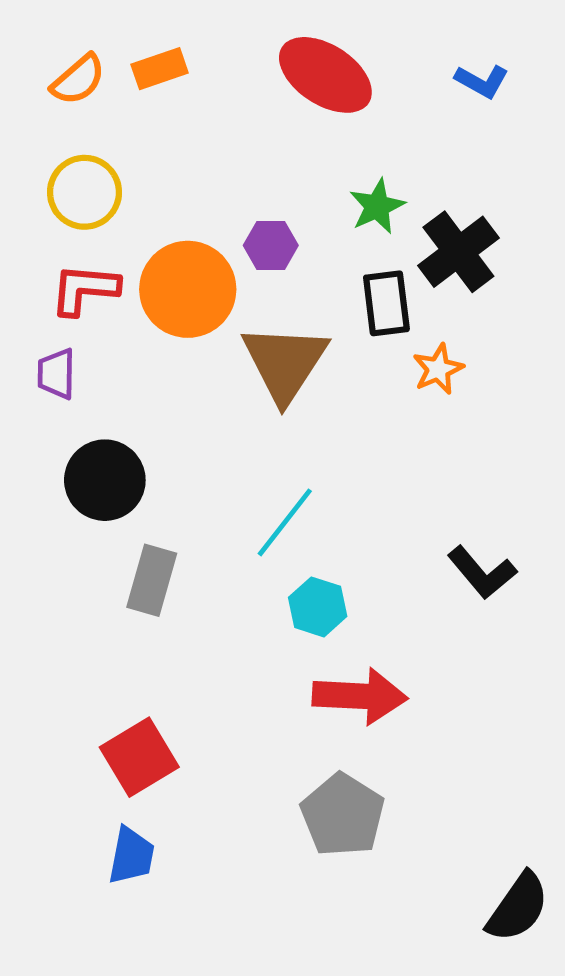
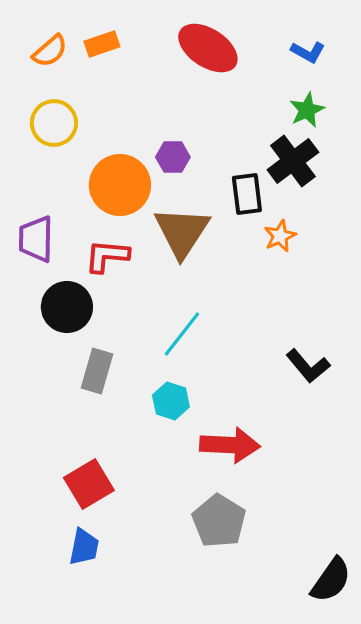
green star: (377, 206) -> (307, 110), moved
red L-shape: (84, 289) -> (107, 256), moved
purple trapezoid: (56, 374) -> (36, 239), size x1.4
cyan hexagon: (318, 607) -> (171, 401), moved

